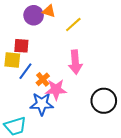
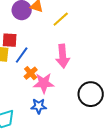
blue line: (25, 71) -> (22, 55), moved
blue star: (42, 104) -> (39, 106), moved, size x0.7

